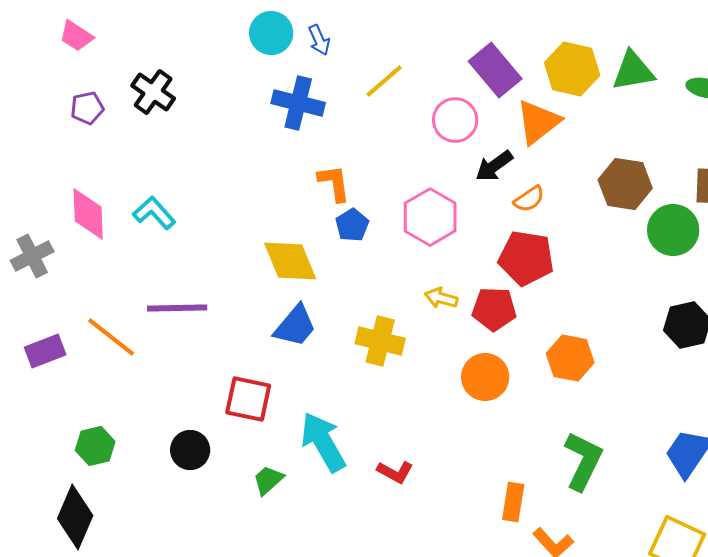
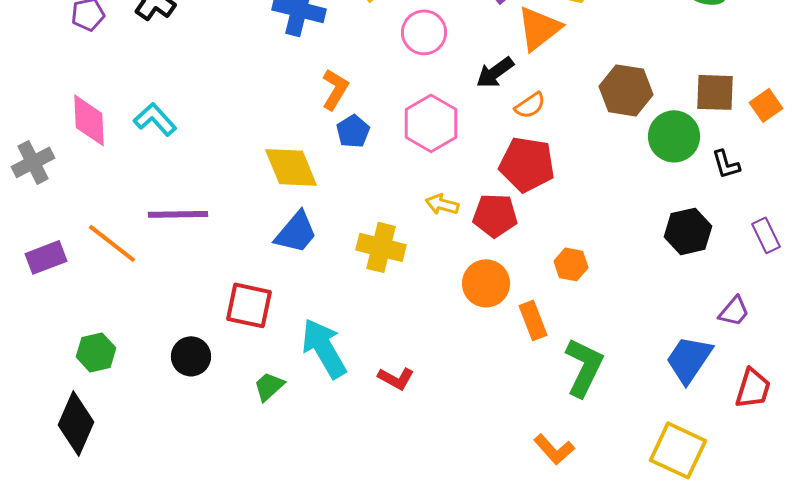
pink circle: (455, 120) -> (424, 32), moved
orange L-shape: (334, 183) -> (335, 89), turned 39
orange hexagon: (570, 358) -> (571, 264), size x0.7
orange rectangle: (513, 502) -> (533, 320), moved, turned -30

